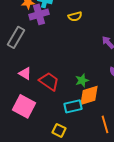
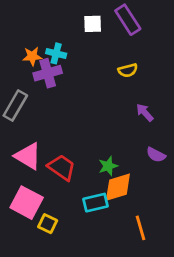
yellow semicircle: (75, 16) -> (128, 70), moved
pink triangle: (25, 73) -> (28, 156), size x1.5
yellow square: (59, 130) -> (48, 224), moved

